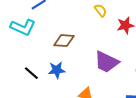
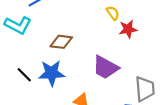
yellow semicircle: (101, 10) -> (113, 13), moved
blue star: (57, 70) -> (52, 73), size x1.4

